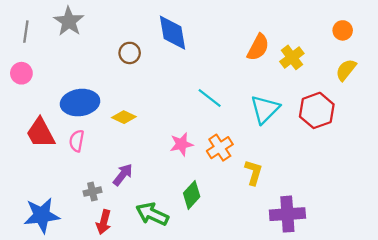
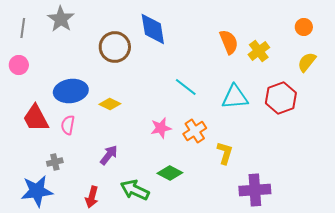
orange semicircle: (258, 47) -> (229, 42), turned -50
brown circle: (130, 53) -> (115, 47), size x1.6
cyan triangle: (265, 109) -> (235, 97), turned 40
gray cross: (92, 192) -> (55, 162), moved
green diamond: (192, 195) -> (170, 173), turned 75

